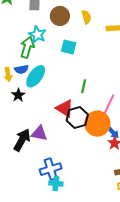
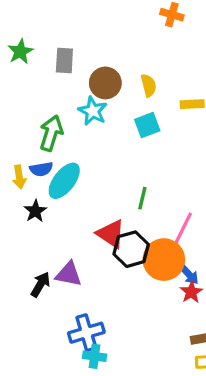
cyan star: (37, 35) -> (93, 111), moved
cyan square: (69, 47) -> (147, 125), moved, turned -35
black arrow: (22, 140) -> (40, 284), size x0.7

